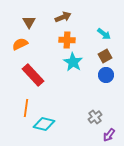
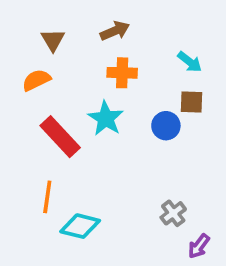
brown square: (105, 56) -> (191, 102), turned 32
cyan star: (73, 62) -> (106, 118), moved
blue circle: (106, 75) -> (166, 126), moved

